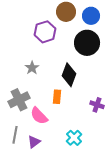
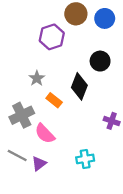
black circle: (87, 43) -> (100, 61), moved, size x0.7
orange rectangle: (57, 97) -> (54, 100), moved, turned -56
gray line: (15, 135) -> (17, 156), turned -72
cyan cross: (74, 138) -> (85, 159), turned 35

